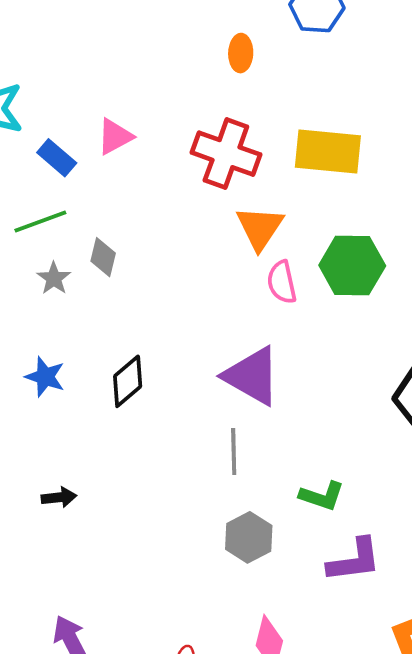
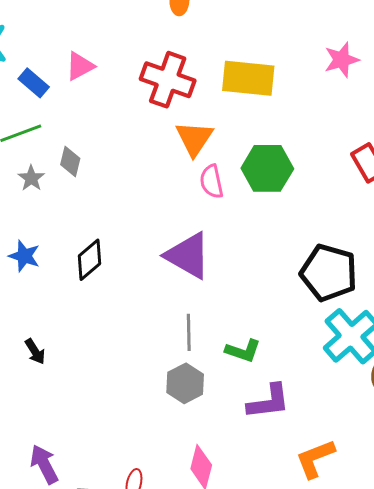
gray line: (234, 451) -> (189, 332), moved
black arrow: (59, 497) -> (35, 351), turned 64

